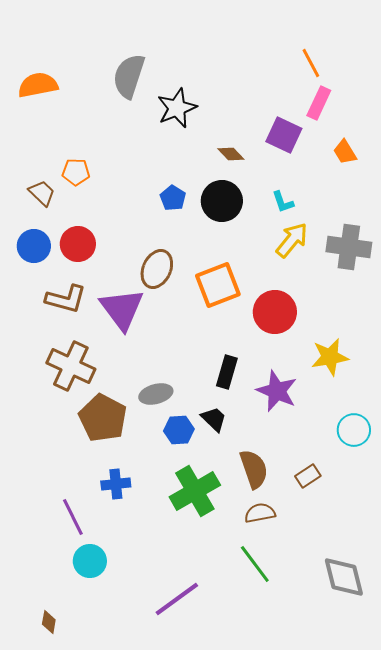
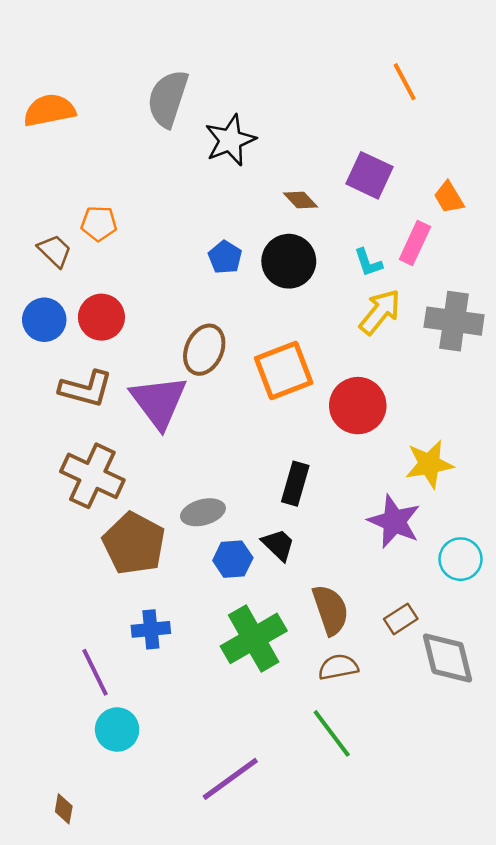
pink rectangle: (319, 103) -> (415, 243), moved
purple star: (277, 391) -> (394, 521), moved
gray diamond: (344, 577) -> (448, 658), moved

